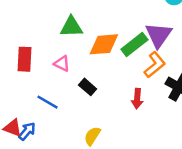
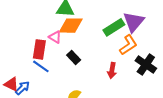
orange diamond: (104, 44) -> (71, 26), moved
red rectangle: (25, 59) -> (39, 49), moved

